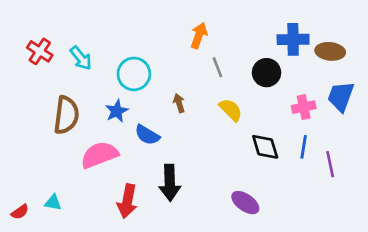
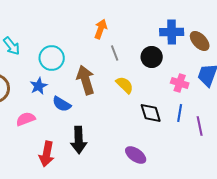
brown ellipse: (330, 51) -> (200, 41), turned 40
brown arrow: (179, 103) -> (86, 80), size x2.0
pink cross: (304, 107) -> (180, 83), turned 30
pink semicircle: (99, 155) -> (26, 119), size x0.7

